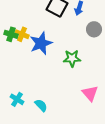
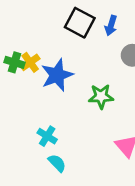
yellow cross: (22, 34) -> (30, 62), turned 32
cyan cross: (17, 99) -> (47, 136), moved

